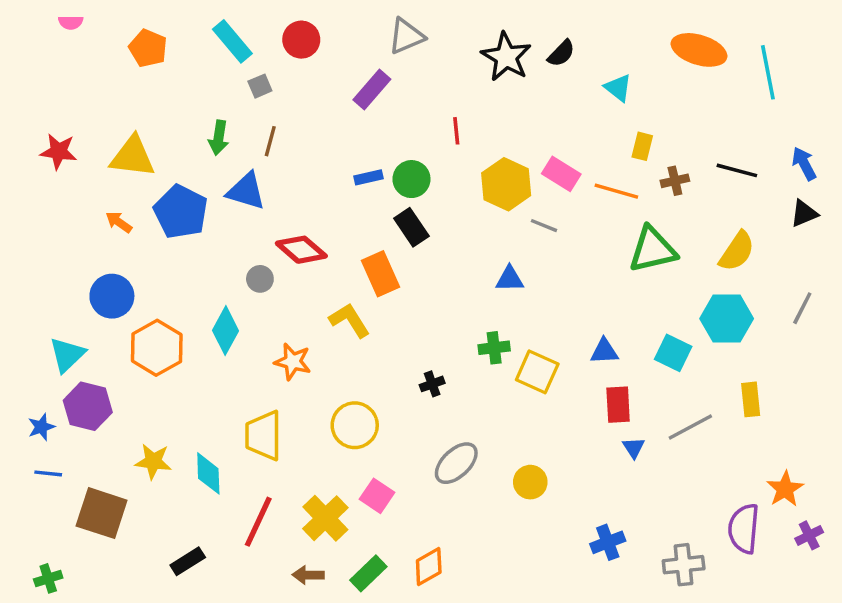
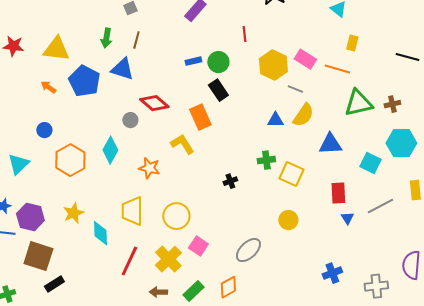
brown cross: (675, 181) -> (392, 104), moved
yellow semicircle: (737, 251) -> (303, 115), moved
blue circle: (112, 296) -> (44, 130), size x0.6
blue triangle: (604, 351) -> (330, 144), moved, size x1.4
purple hexagon: (88, 406) -> (30, 217), moved
yellow circle: (355, 425) -> (176, 216), moved
yellow star: (153, 461) -> (73, 213), moved, turned -30
gray ellipse: (456, 463) -> (248, 250), moved
yellow circle: (530, 482) -> (288, 220), moved
black rectangle: (188, 561) -> (54, 284), moved

